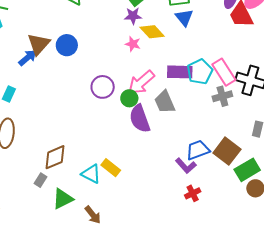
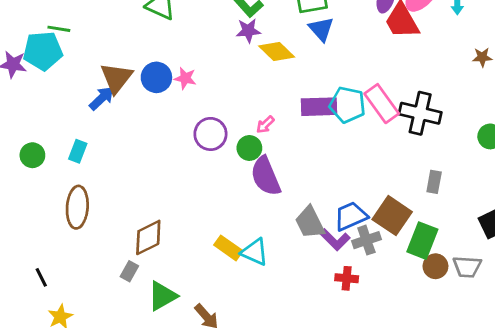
pink star: (133, 44) -> (185, 78), moved
cyan pentagon: (200, 72) -> (347, 105), turned -30
pink arrow: (141, 82) -> (265, 125), size x0.5
gray cross: (222, 96) -> (366, 240), moved
gray trapezoid: (165, 102) -> (310, 222), moved
green rectangle: (247, 170) -> (422, 241), turned -35
cyan triangle: (91, 174) -> (255, 252), moved
red cross: (193, 193) -> (347, 278), turned 35

